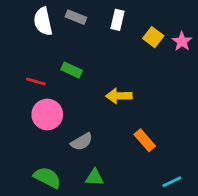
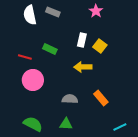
white rectangle: (117, 20) -> (82, 40), moved
yellow square: (153, 37) -> (100, 46), moved
pink star: (182, 41) -> (96, 11), moved
gray semicircle: (82, 142) -> (70, 99), moved, turned -147

